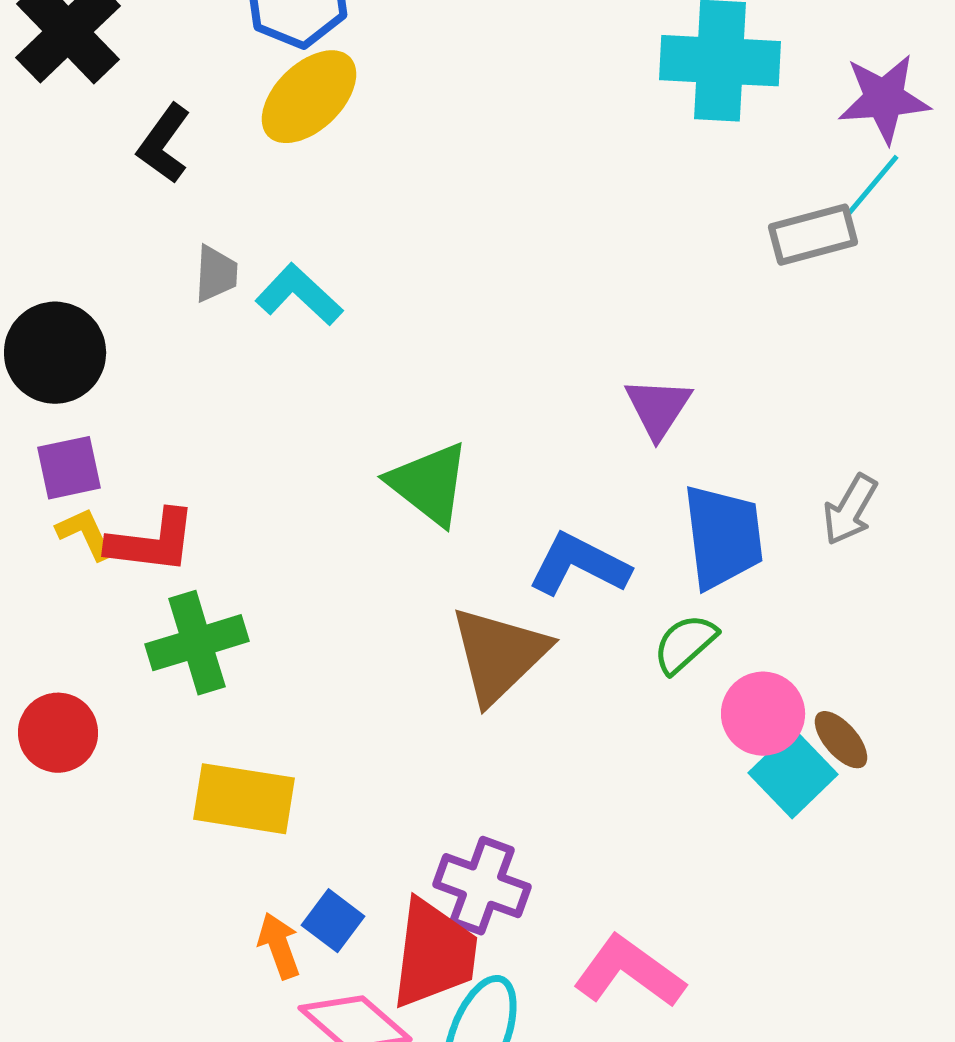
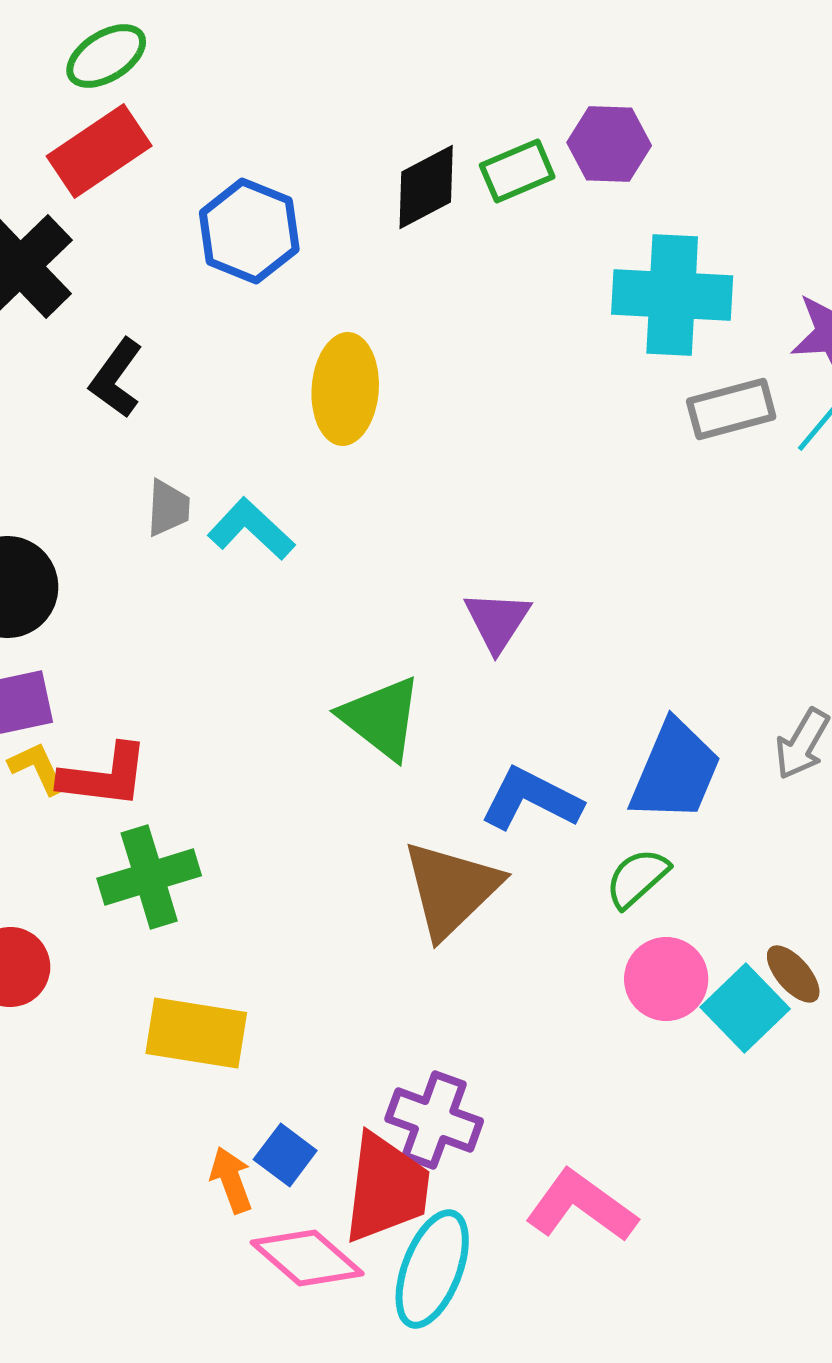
yellow ellipse: (309, 97) -> (345, 389), moved, turned -42
gray rectangle: (813, 235) -> (731, 409), moved
purple triangle: (658, 408) -> (497, 621), moved
blue trapezoid: (723, 537) -> (675, 771), turned 30
pink circle: (763, 714) -> (666, 979), moved

